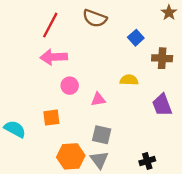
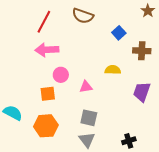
purple trapezoid: (162, 105) -> (142, 92), turned 40
orange square: (51, 118) -> (48, 94), moved
orange hexagon: (71, 156) -> (46, 126), moved

